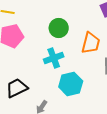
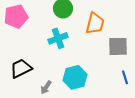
cyan hexagon: (71, 84) -> (75, 77), moved

